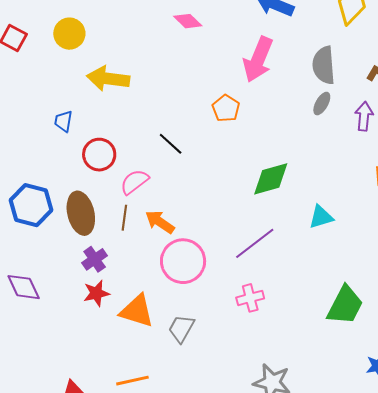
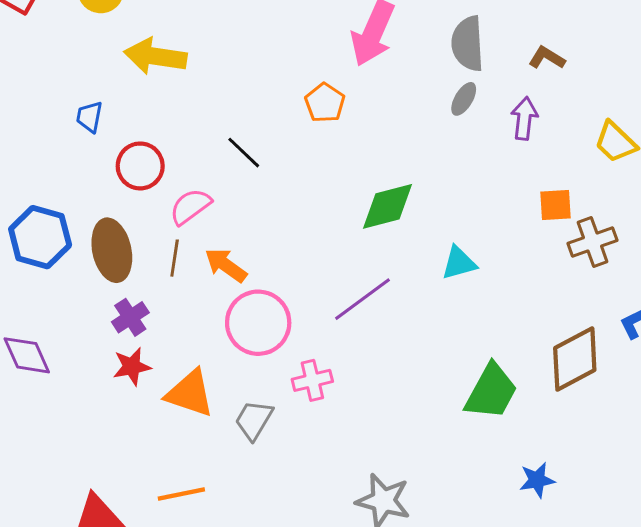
pink cross: (250, 298) -> (312, 380), moved

